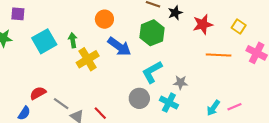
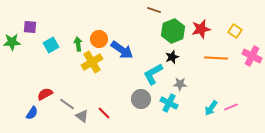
black star: (175, 13) -> (172, 57), moved
purple square: (18, 14) -> (30, 27), moved
orange circle: (104, 19) -> (99, 39), moved
green hexagon: (152, 33) -> (173, 31), moved
cyan square: (44, 41) -> (51, 45), size x0.7

